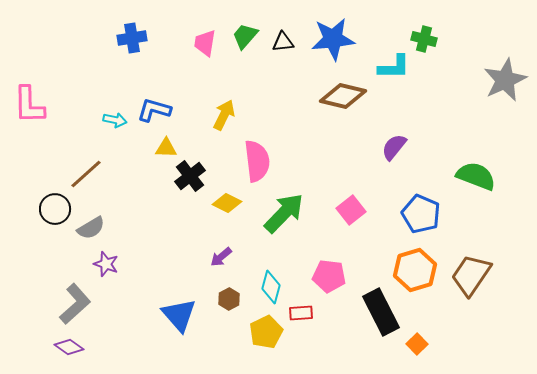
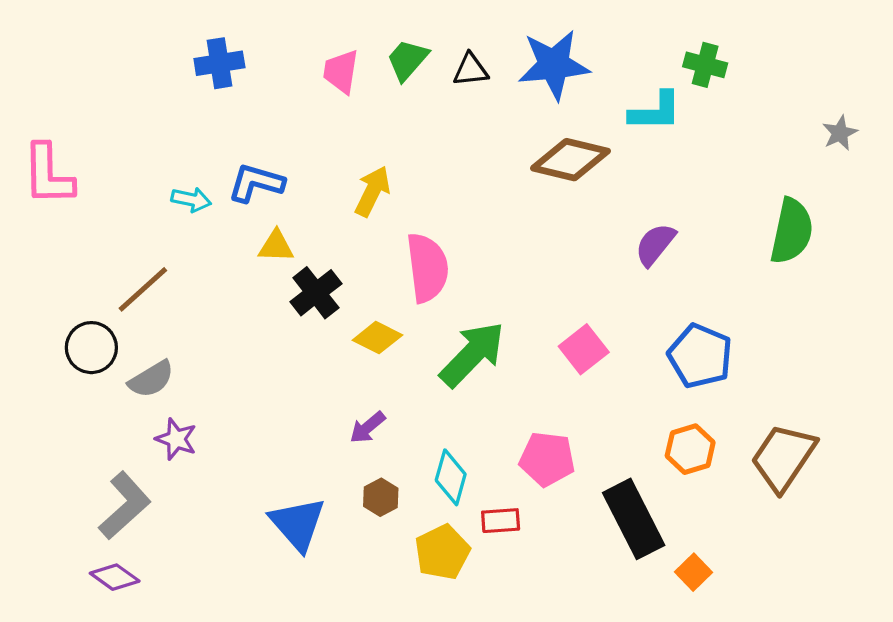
gray star: (505, 80) -> (840, 133), size x0.5
green semicircle: (476, 176) -> (792, 231), moved, turned 81
orange hexagon: (415, 270) -> (690, 449), size x0.7

